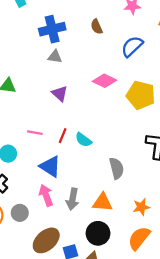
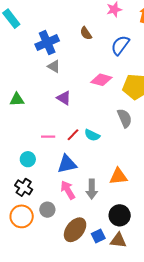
gray triangle: (55, 57) -> (54, 66), turned 32
red line: (63, 136) -> (73, 135), turned 32
blue triangle: (50, 167) -> (67, 164), turned -35
gray semicircle: (117, 168) -> (125, 118), moved
orange triangle: (103, 202) -> (118, 176), moved

